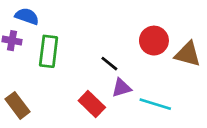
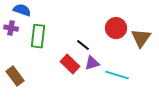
brown triangle: (188, 54) -> (141, 38), turned 50
red rectangle: (92, 104) -> (70, 64), moved

